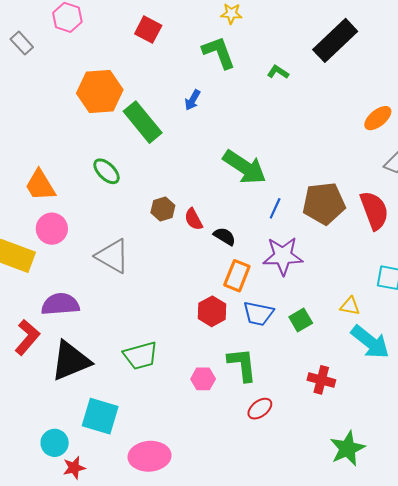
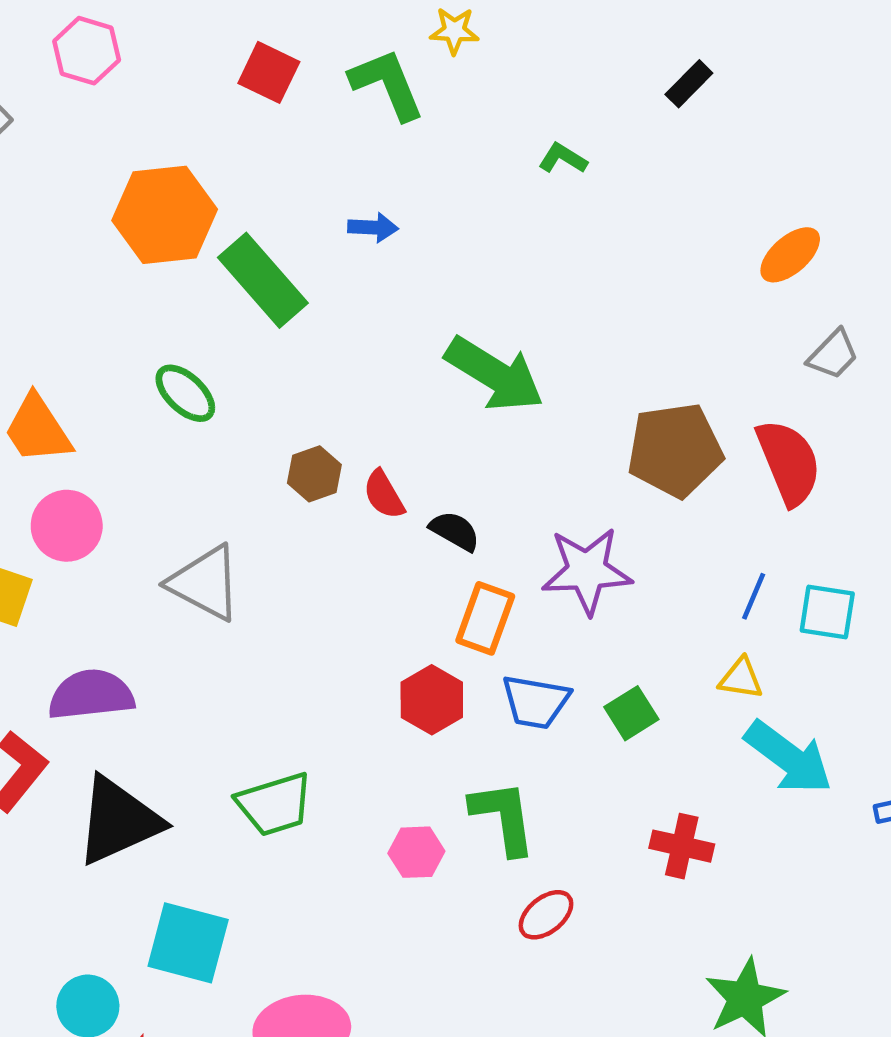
black rectangle: (335, 40) -> (689, 84), size x0.5
green L-shape: (219, 52) -> (387, 84), moved
blue arrow: (192, 100) -> (373, 227), turned -115
blue line: (275, 208) -> (754, 596), moved

